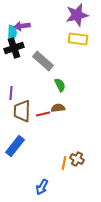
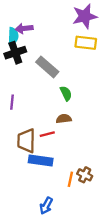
brown trapezoid: (22, 111) -> (26, 141), moved
red line: (43, 114) -> (47, 134), moved
blue rectangle: (15, 146) -> (41, 161), moved, turned 60

